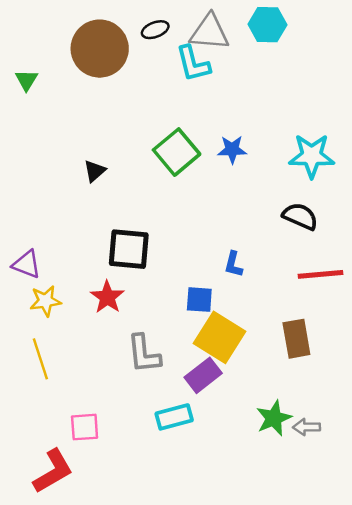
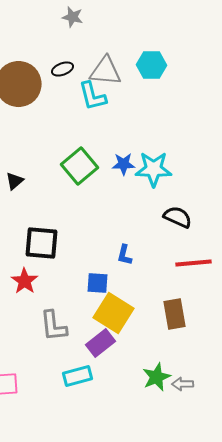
cyan star: (312, 156) -> (154, 169), moved

